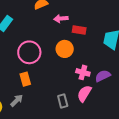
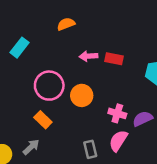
pink arrow: (61, 19) -> (88, 56), moved
orange circle: (65, 49) -> (82, 95), moved
orange rectangle: (25, 79) -> (43, 120), turned -32

